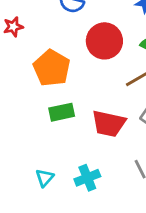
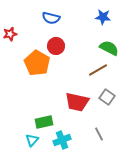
red circle: (104, 41) -> (56, 46), moved, size x0.7
green rectangle: (62, 112) -> (44, 122), moved

